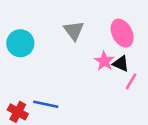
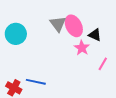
pink ellipse: (122, 33) -> (74, 26), moved
black triangle: (121, 64) -> (95, 35), moved

